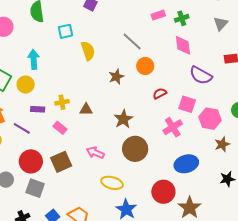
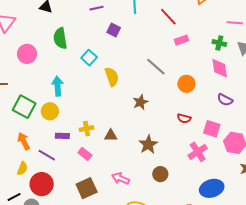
green cross: (182, 18) -> (219, 43), moved, turned 32
cyan square: (65, 31) -> (89, 58), turned -35
pink diamond: (183, 45) -> (220, 68), moved
orange circle: (145, 66) -> (186, 84), moved
purple semicircle: (201, 75) -> (225, 100), size x0.7
red semicircle: (160, 93) -> (184, 118), turned -136
brown circle: (135, 149) -> (160, 174), size x0.6
red circle: (31, 161) -> (42, 184), moved

